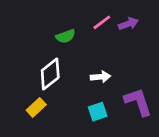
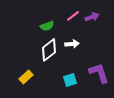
white diamond: (50, 74) -> (49, 50), moved
white arrow: (100, 77) -> (72, 44), moved

